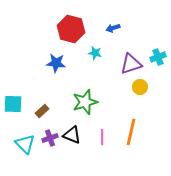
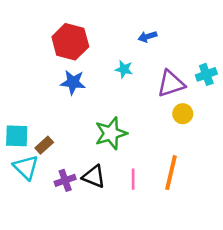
red hexagon: (71, 29) -> (70, 42), moved
brown rectangle: (42, 111) -> (44, 145), moved
cyan triangle: (25, 144) -> (26, 167), moved

